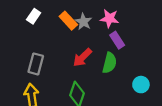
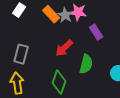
pink star: (110, 18) -> (78, 12), moved
green semicircle: (110, 63) -> (86, 64), moved

